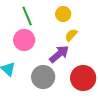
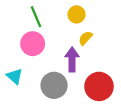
purple arrow: (59, 54) -> (72, 59), turned -50

